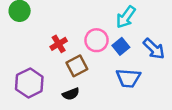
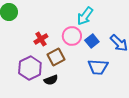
cyan arrow: (126, 17) -> (85, 16), moved
purple hexagon: (29, 83) -> (30, 68), moved

